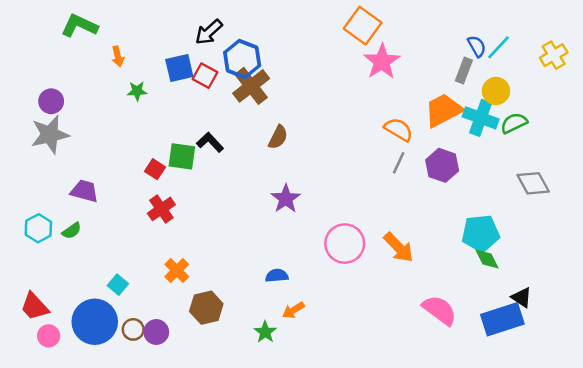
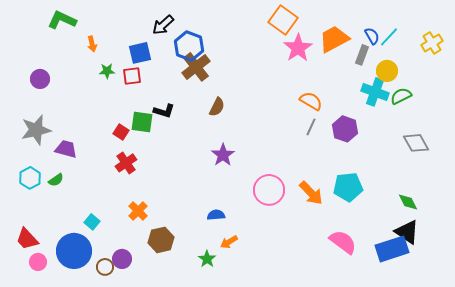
red square: (205, 76) -> (132, 76), moved, turned -36
orange trapezoid: (443, 110) -> (334, 39), moved
gray star: (50, 135) -> (36, 130), moved
black L-shape: (210, 142) -> (164, 111), turned 150
cyan pentagon: (481, 233) -> (348, 187), moved
green diamond: (487, 259) -> (408, 202), moved
black triangle: (522, 297) -> (407, 232), size x1.5
brown circle: (133, 329) -> (105, 267), moved

